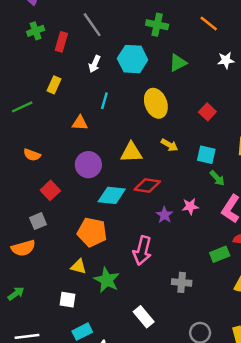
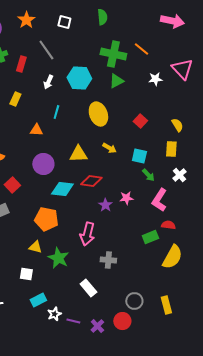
green cross: (157, 25) -> (113, 54), moved, size x1.4
gray cross: (182, 282) -> (108, 260), moved

